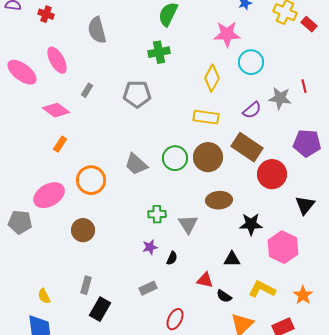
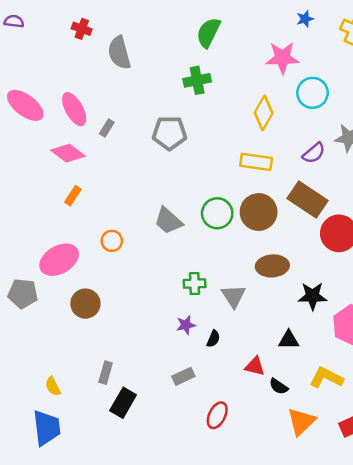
red cross: (46, 14) -> (82, 29), moved
pink ellipse: (57, 60) -> (74, 109), moved
orange circle: (91, 180) -> (112, 241), size x0.6
brown circle: (83, 230) -> (85, 304), moved

